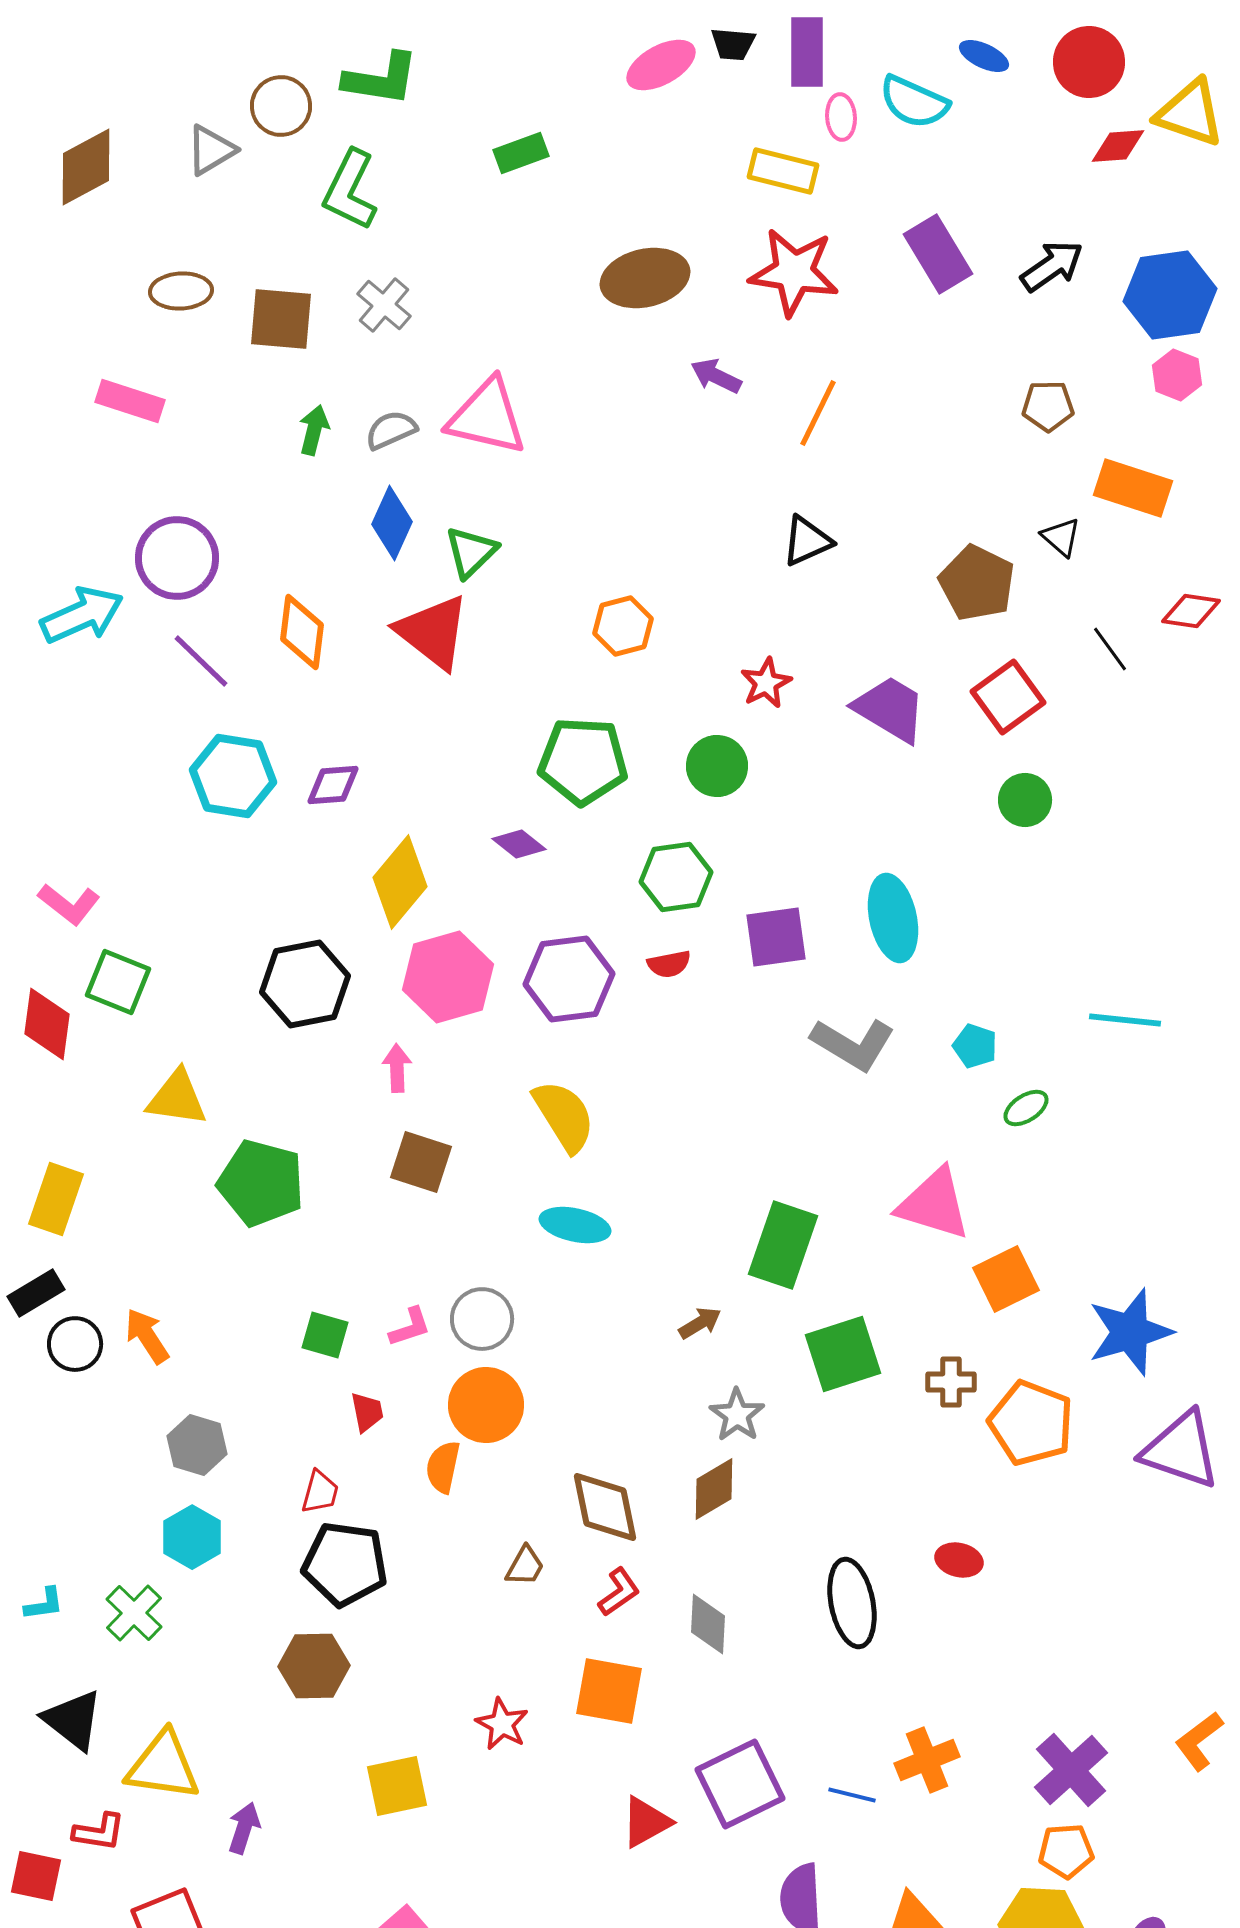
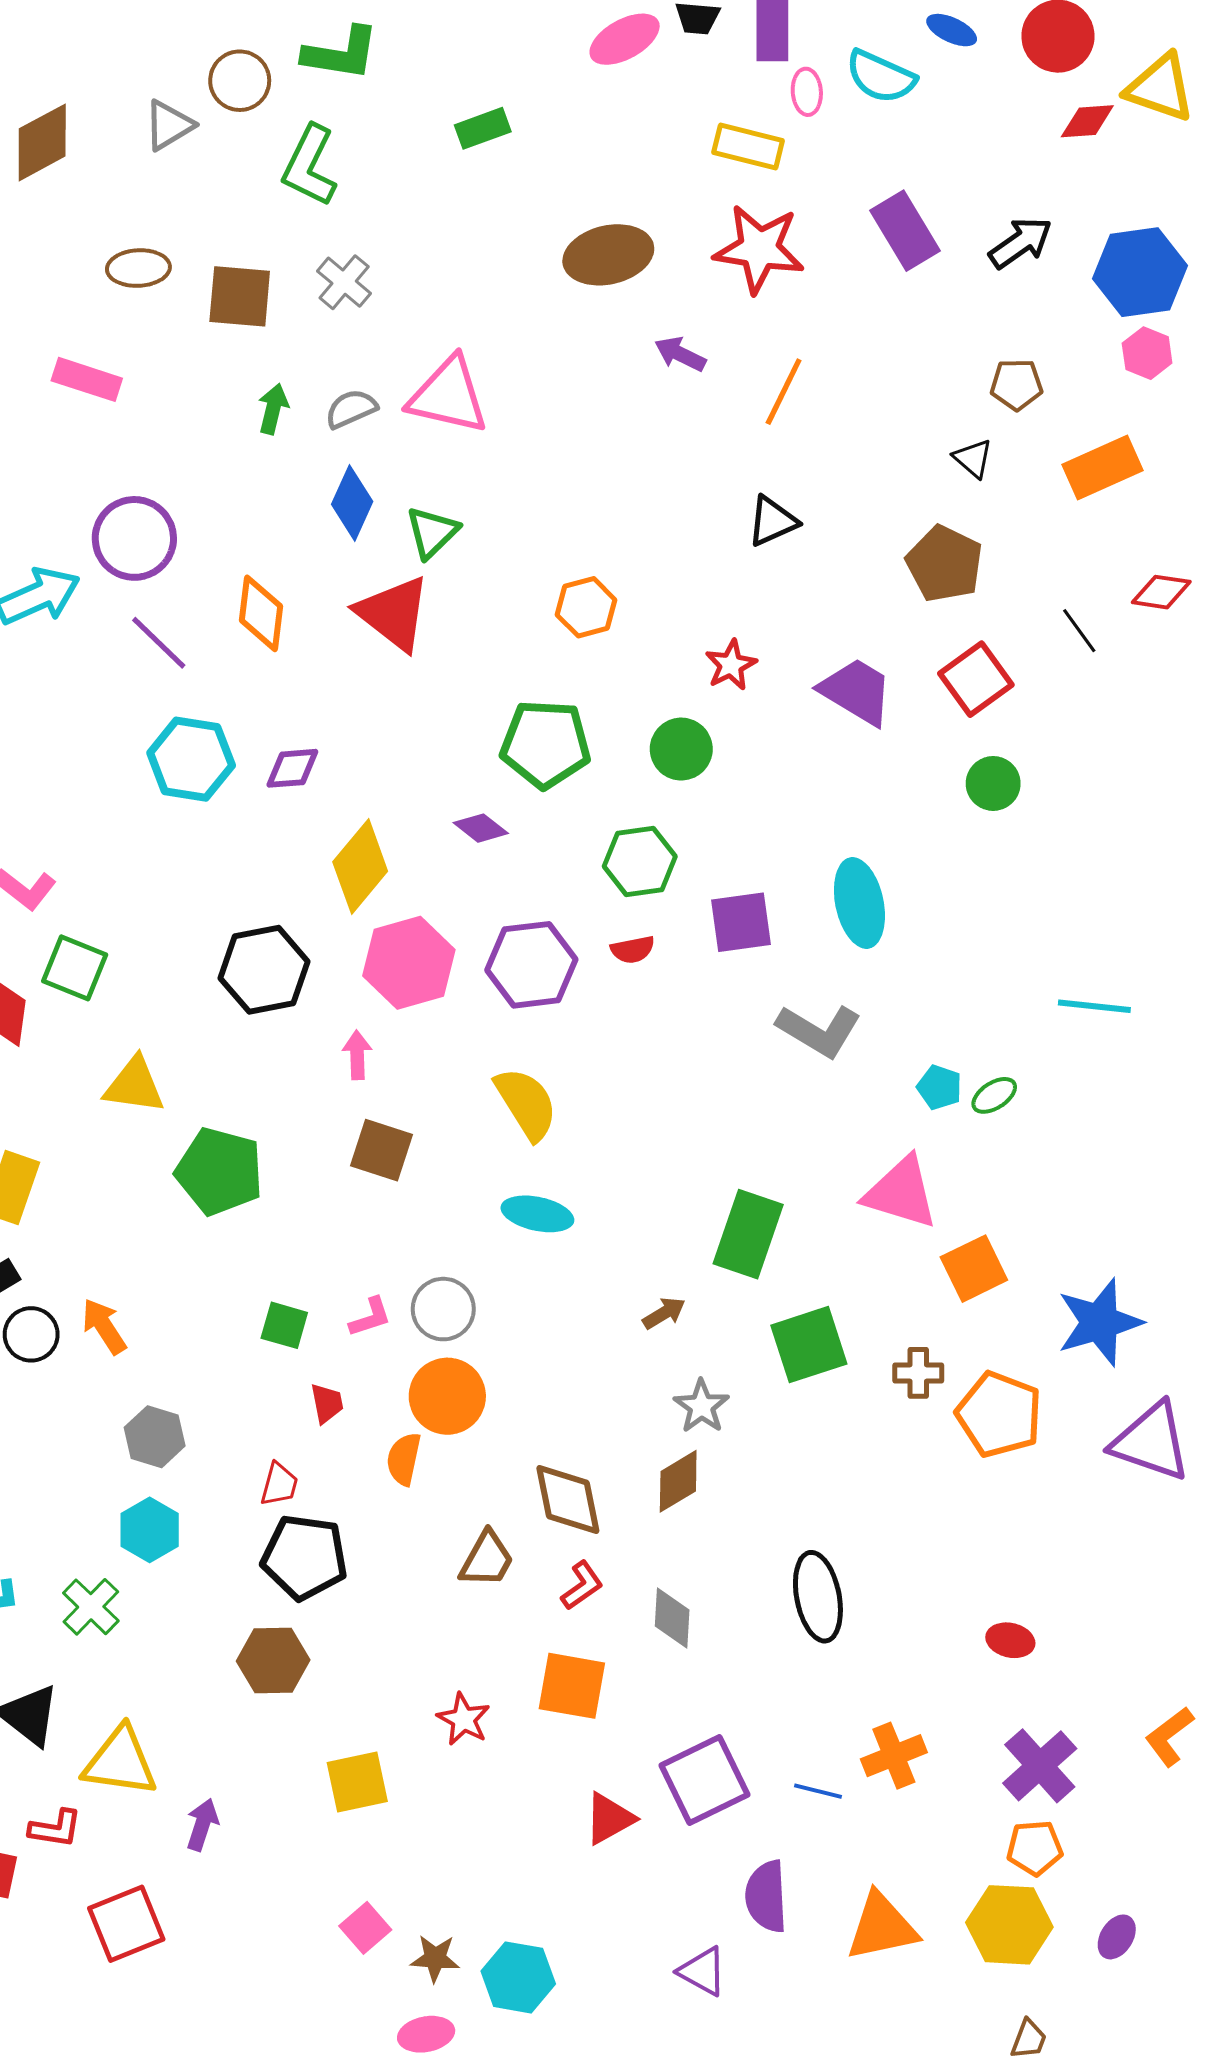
orange rectangle: (1133, 488) -> (1103, 468), turned -42
black triangle: (1061, 537) -> (973, 458), moved
cyan pentagon: (975, 1046) -> (939, 1087), moved
red ellipse: (959, 1560) -> (1010, 1640), moved
brown trapezoid: (525, 1566) -> (487, 1559), size x1.4

